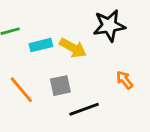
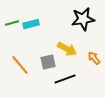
cyan rectangle: (41, 45) -> (31, 24), moved
yellow arrow: (73, 48) -> (67, 49), moved

